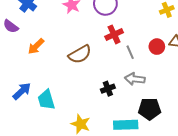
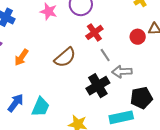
gray line: (130, 52) -> (105, 55), moved
black cross: (108, 89) -> (98, 86), size x1.6
cyan trapezoid: (46, 100) -> (41, 107), turned -130

